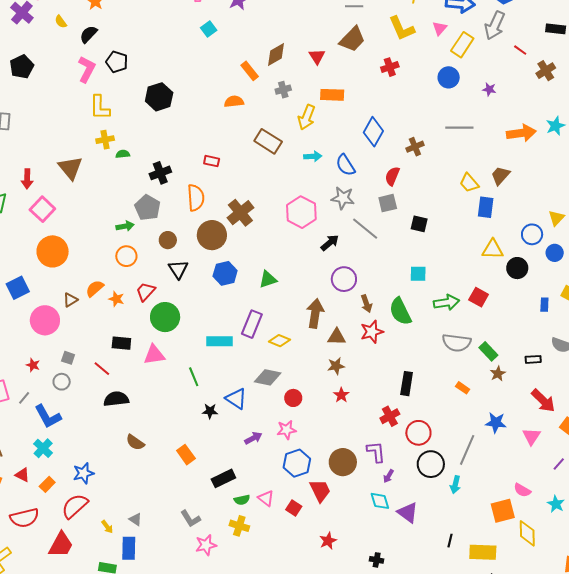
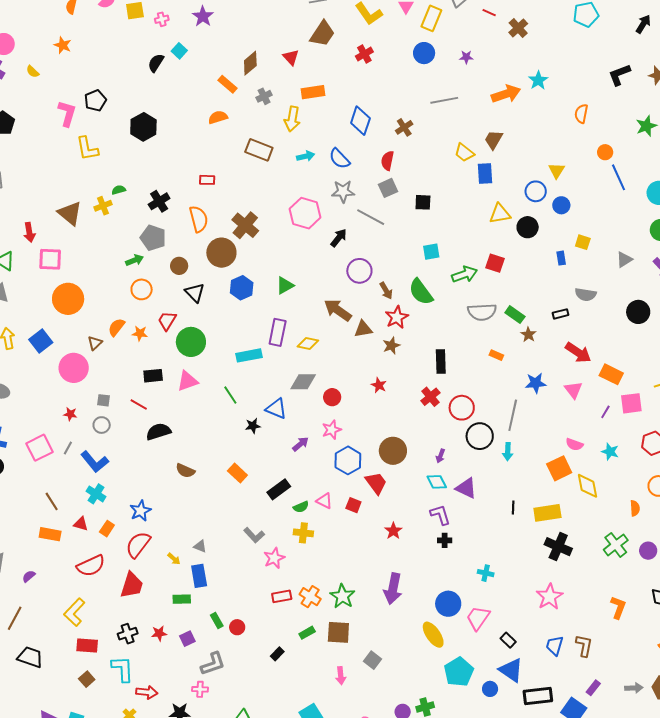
black semicircle: (88, 34) -> (156, 63), moved
black pentagon: (117, 62) -> (95, 101), turned -30
yellow cross: (105, 140) -> (103, 206), moved
pink square: (42, 209) -> (50, 259), turned -30
brown arrow: (315, 313) -> (338, 310), turned -52
brown star: (336, 366) -> (391, 346), moved
purple L-shape: (376, 452) -> (440, 515), moved

